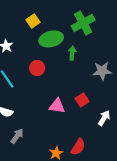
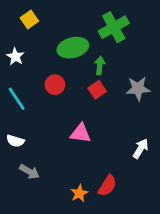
yellow square: (33, 21) -> (29, 19), moved
red square: (82, 100) -> (97, 90), moved
gray arrow: (17, 136) -> (29, 172), turned 84

